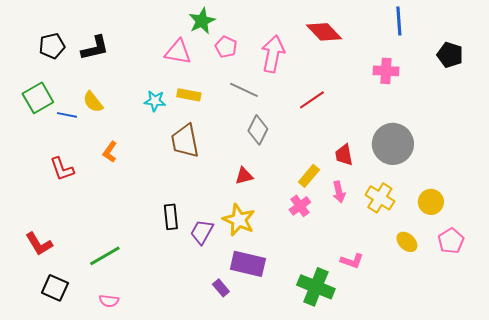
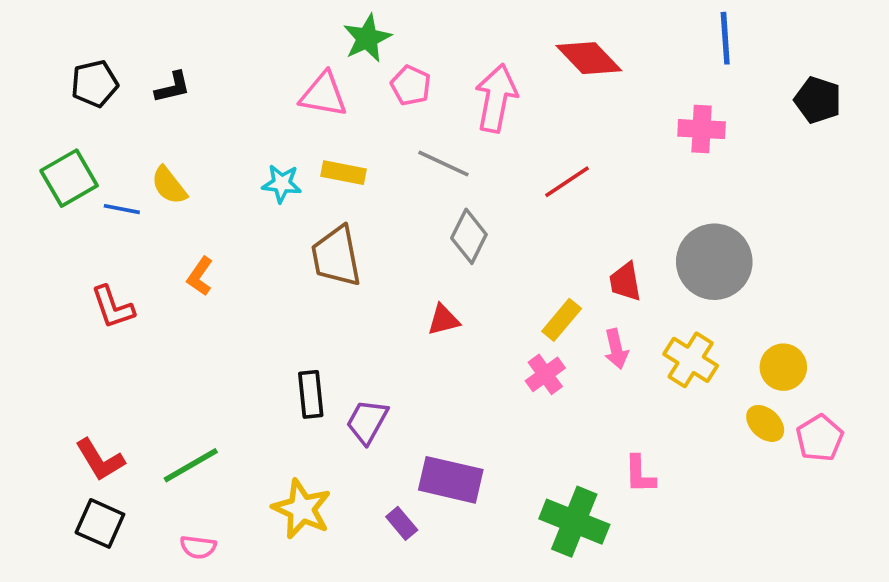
black L-shape: (95, 48) -> (173, 87), size x0.7
yellow star: (239, 220) -> (302, 509), moved
yellow ellipse: (407, 242) -> (765, 423), moved
red L-shape: (39, 244) -> (100, 460), moved
pink L-shape: (352, 261) -> (640, 474), turned 70

